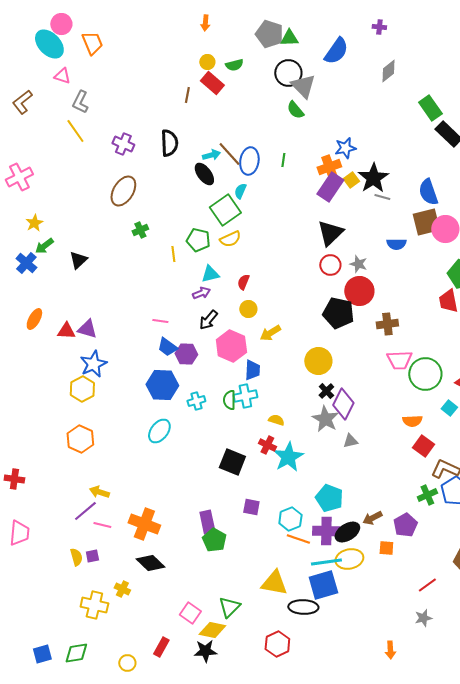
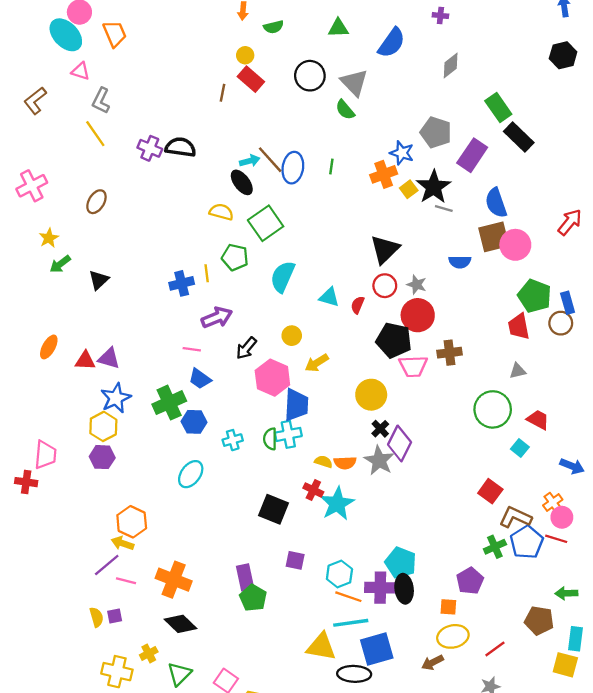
gray pentagon: (269, 34) -> (436, 132), moved
green semicircle: (234, 65) -> (274, 27), moved
black circle: (288, 73) -> (310, 76), moved
black semicircle: (169, 143) -> (180, 147), moved, turned -80
blue star: (345, 148) -> (402, 153), turned 30
purple rectangle: (330, 187) -> (472, 155), moved
brown ellipse: (123, 191) -> (96, 202), moved, size x0.7
cyan semicircle: (240, 191) -> (283, 277), moved, size x1.8
green cross: (140, 230) -> (169, 403), moved, size x1.8
yellow semicircle: (230, 239) -> (221, 212), moved, turned -140
blue cross: (26, 263) -> (182, 283), moved, turned 35
cyan triangle: (210, 274) -> (329, 297), moved, turned 30
red semicircle: (243, 282) -> (358, 305), moved
purple arrow: (201, 293) -> (217, 317), moved, size x1.5
purple hexagon: (186, 354) -> (102, 457), moved
pink trapezoid: (399, 360) -> (413, 366), moved
blue trapezoid: (252, 370) -> (296, 405), size x1.4
blue hexagon: (162, 385) -> (194, 422), size x0.7
orange semicircle: (412, 421) -> (345, 463), moved
orange hexagon: (80, 439) -> (132, 522), moved
gray triangle: (350, 441) -> (518, 371), moved
red cross: (14, 479) -> (26, 482), moved
cyan pentagon: (329, 498) -> (401, 563), moved
brown arrow: (372, 518) -> (432, 663), moved
black ellipse: (347, 532) -> (404, 589), turned -65
pink trapezoid: (19, 533) -> (45, 455), moved
yellow ellipse: (349, 559) -> (453, 636), moved
cyan line: (326, 562) -> (351, 623), moved
yellow cross: (122, 589) -> (149, 653), turned 35
green triangle: (229, 607) -> (179, 674), moved

